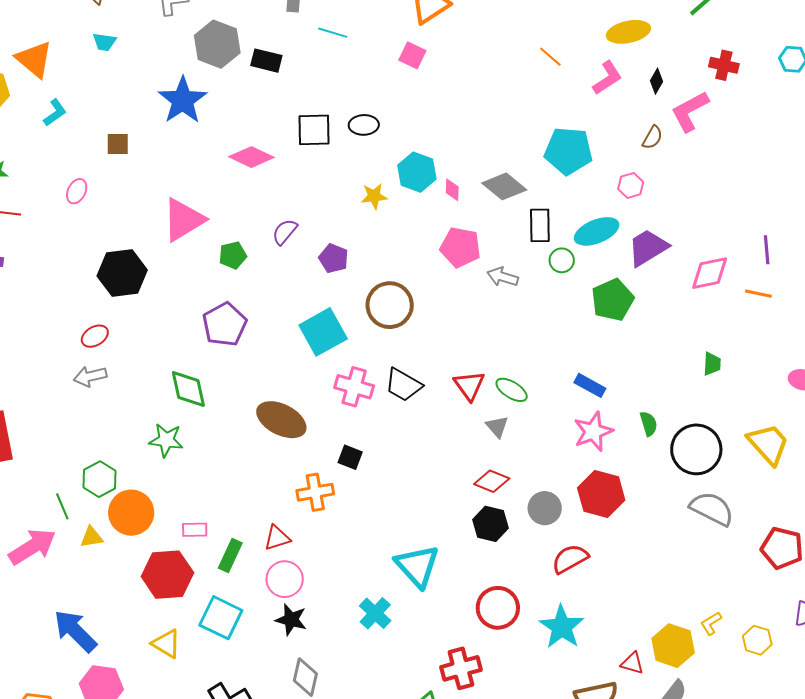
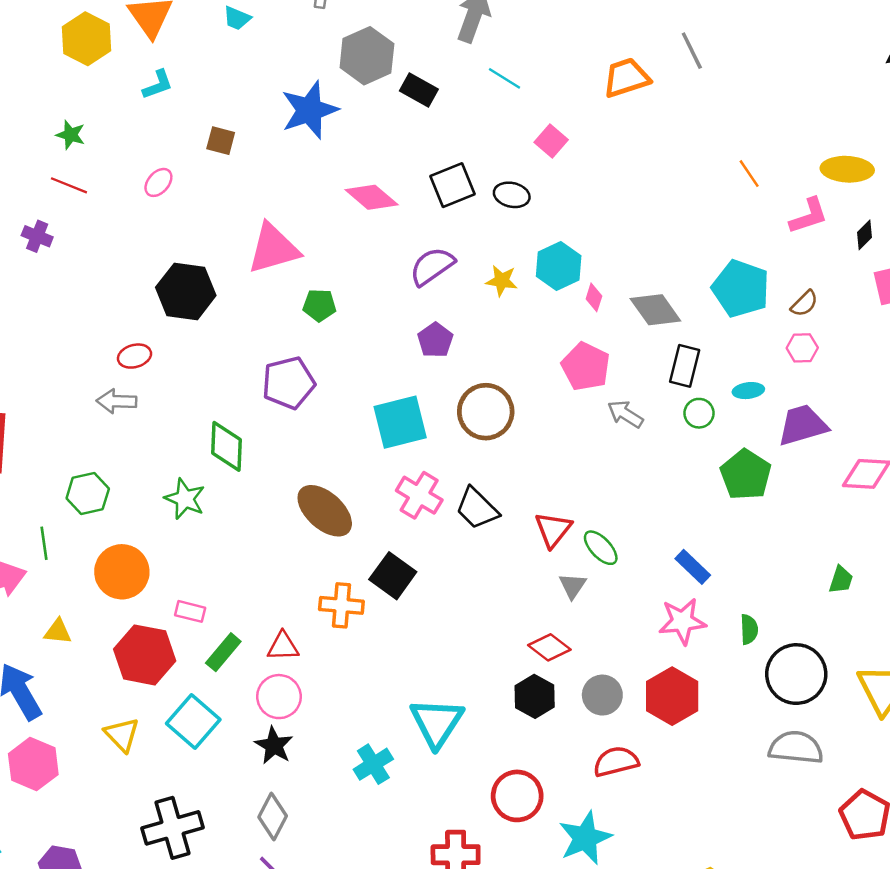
pink square: (412, 55) -> (551, 141), moved
black square: (314, 130) -> (452, 185), turned -36
brown semicircle: (652, 137) -> (804, 303), moved
cyan ellipse: (597, 231) -> (748, 391), size x0.6
purple semicircle: (285, 232) -> (432, 266), moved, size x1.4
green pentagon: (613, 300) -> (746, 475), turned -30
black square: (350, 457) -> (393, 576), size x1.5
green hexagon: (99, 479) -> (88, 494), moved
gray semicircle: (712, 509) -> (796, 748), turned -36
yellow triangle: (92, 537) -> (58, 632), moved

